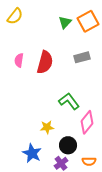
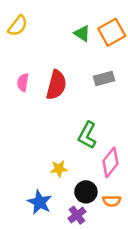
green triangle: (65, 22) -> (82, 33), turned -40
green L-shape: (69, 101) -> (87, 135), turned -115
orange semicircle: (89, 161) -> (112, 201), moved

